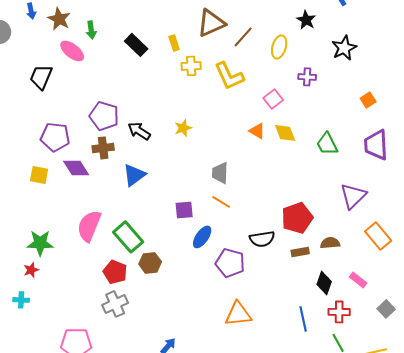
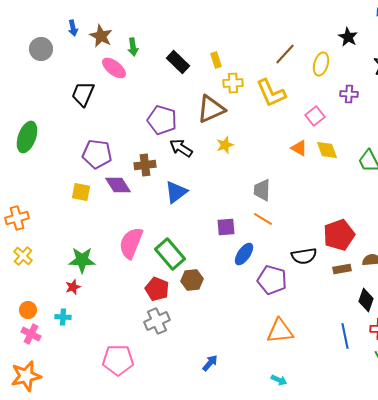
brown triangle: (211, 23) -> (211, 109), moved
purple pentagon: (104, 116) -> (162, 120), moved

